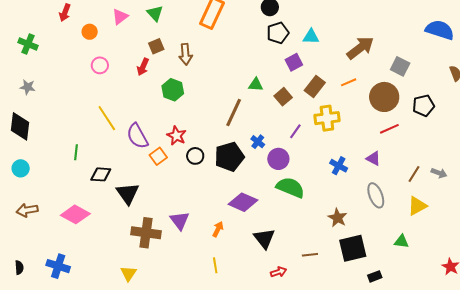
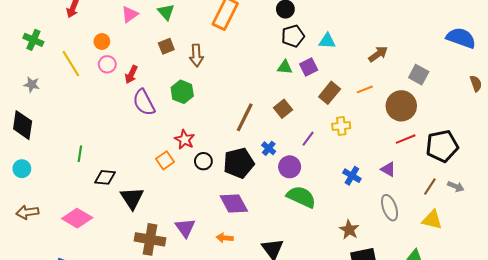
orange circle: (90, 32) -> (102, 42), moved
brown arrow: (360, 48) -> (378, 54), size x0.7
red arrow: (143, 67) -> (131, 75), moved
green triangle: (256, 85) -> (285, 67), moved
brown square: (283, 97) -> (283, 109), moved
black pentagon: (424, 106) -> (442, 146), moved, size x1.4
yellow line: (107, 118) -> (71, 64), moved
yellow cross: (327, 118) -> (341, 126), size x0.7
purple semicircle: (137, 136) -> (144, 102), moved
purple diamond: (243, 202) -> (234, 204), moved, turned 36
yellow triangle: (417, 206) -> (432, 220), turned 40
orange arrow: (218, 229) -> (225, 238), turned -112

